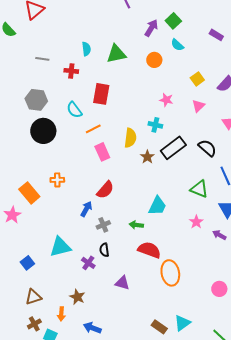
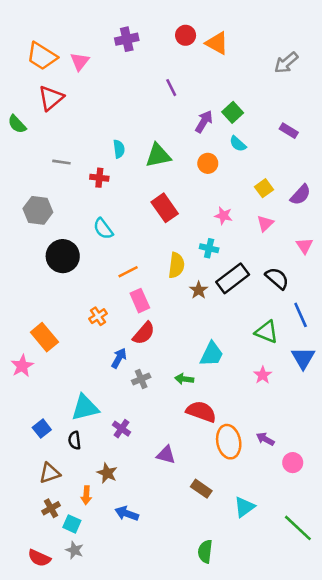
red rectangle: (101, 94) -> (165, 208), moved, turned -45
gray hexagon: (36, 100) -> (38, 210), moved
orange line: (93, 129) -> (128, 272), moved
pink rectangle: (102, 152) -> (140, 301), moved
orange cross: (57, 180) -> (98, 316), moved, turned -32
purple arrow: (219, 235) -> (265, 439), moved
black semicircle: (104, 250) -> (74, 440), moved
brown rectangle: (159, 327) -> (201, 489), moved

